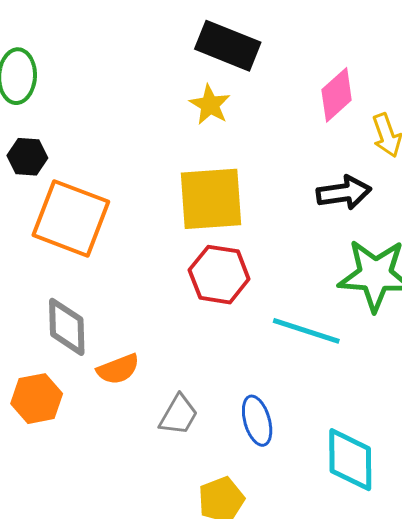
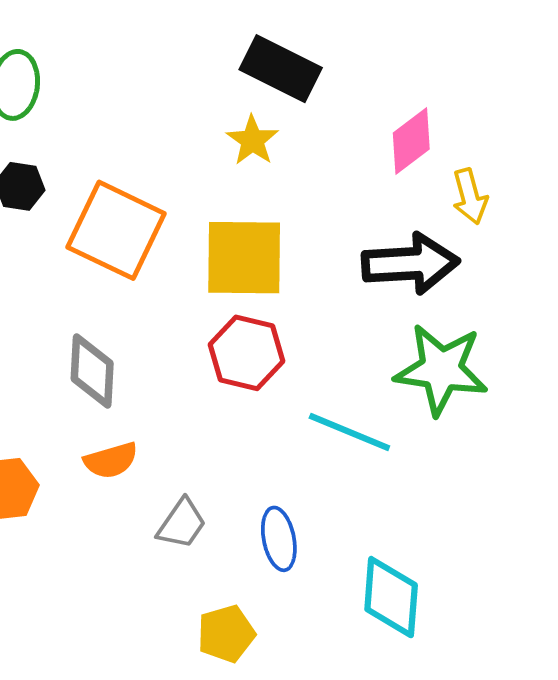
black arrow: (344, 193) -> (410, 264), size x1.4
orange square: (71, 218) -> (116, 230), moved
gray diamond: (67, 327) -> (92, 371), moved

